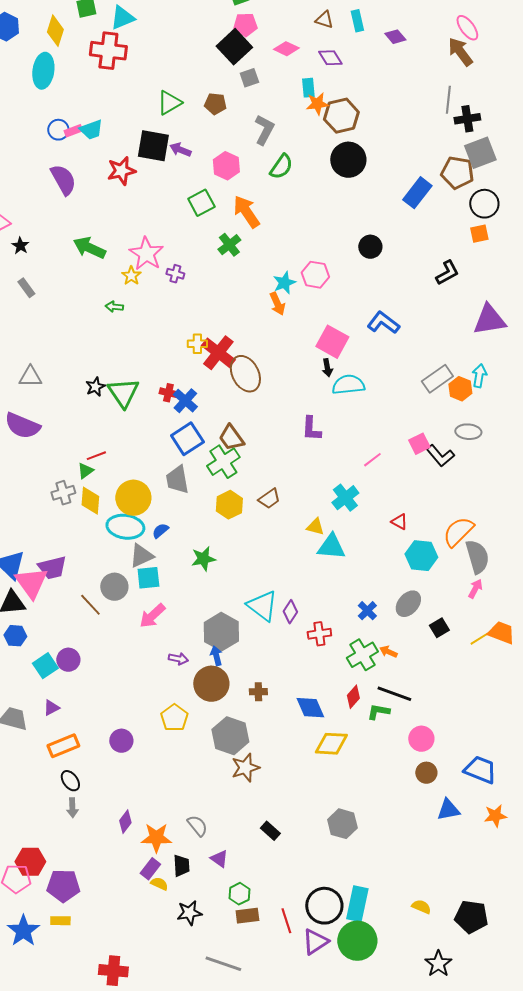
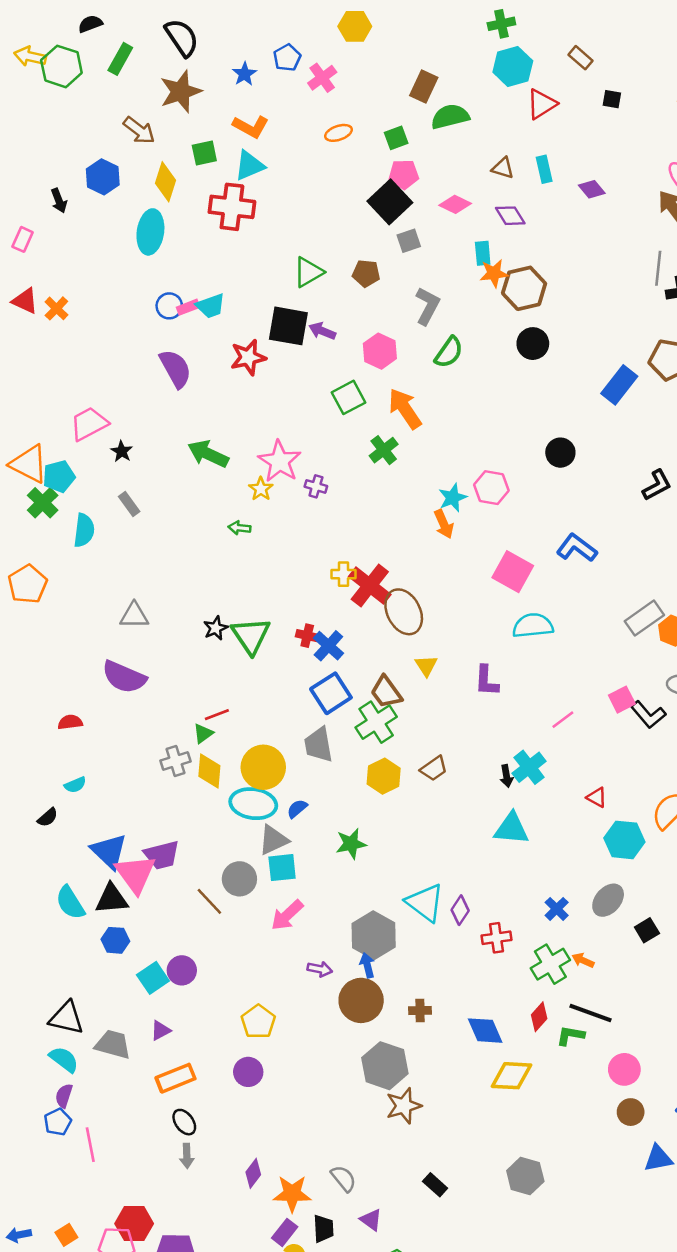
black circle: (348, 160) -> (533, 344), size x0.7
black arrow: (327, 368) -> (506, 776), moved
yellow triangle: (315, 527) -> (426, 666), moved, turned 42
yellow pentagon: (174, 718) -> (258, 1022), moved

